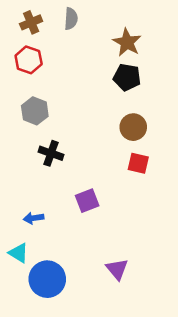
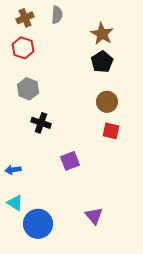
black pentagon: (127, 77) -> (102, 62), turned 30
blue arrow: (34, 218) -> (13, 170), moved

